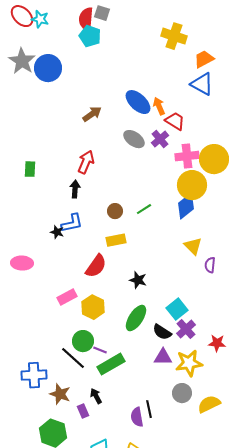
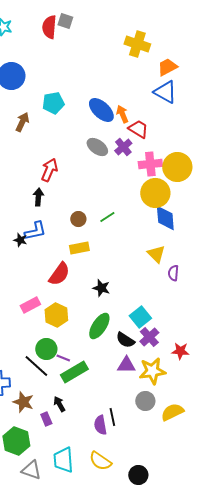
cyan pentagon: (90, 36) -> (53, 103), moved, turned -30
brown arrow: (92, 114) -> (22, 122), moved, turned -30
blue diamond: (186, 206) -> (165, 218), moved, turned -56

